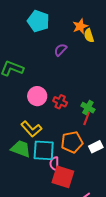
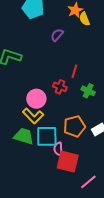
pink circle: (37, 96) -> (36, 99), moved
red line: (87, 119) -> (74, 71), moved

